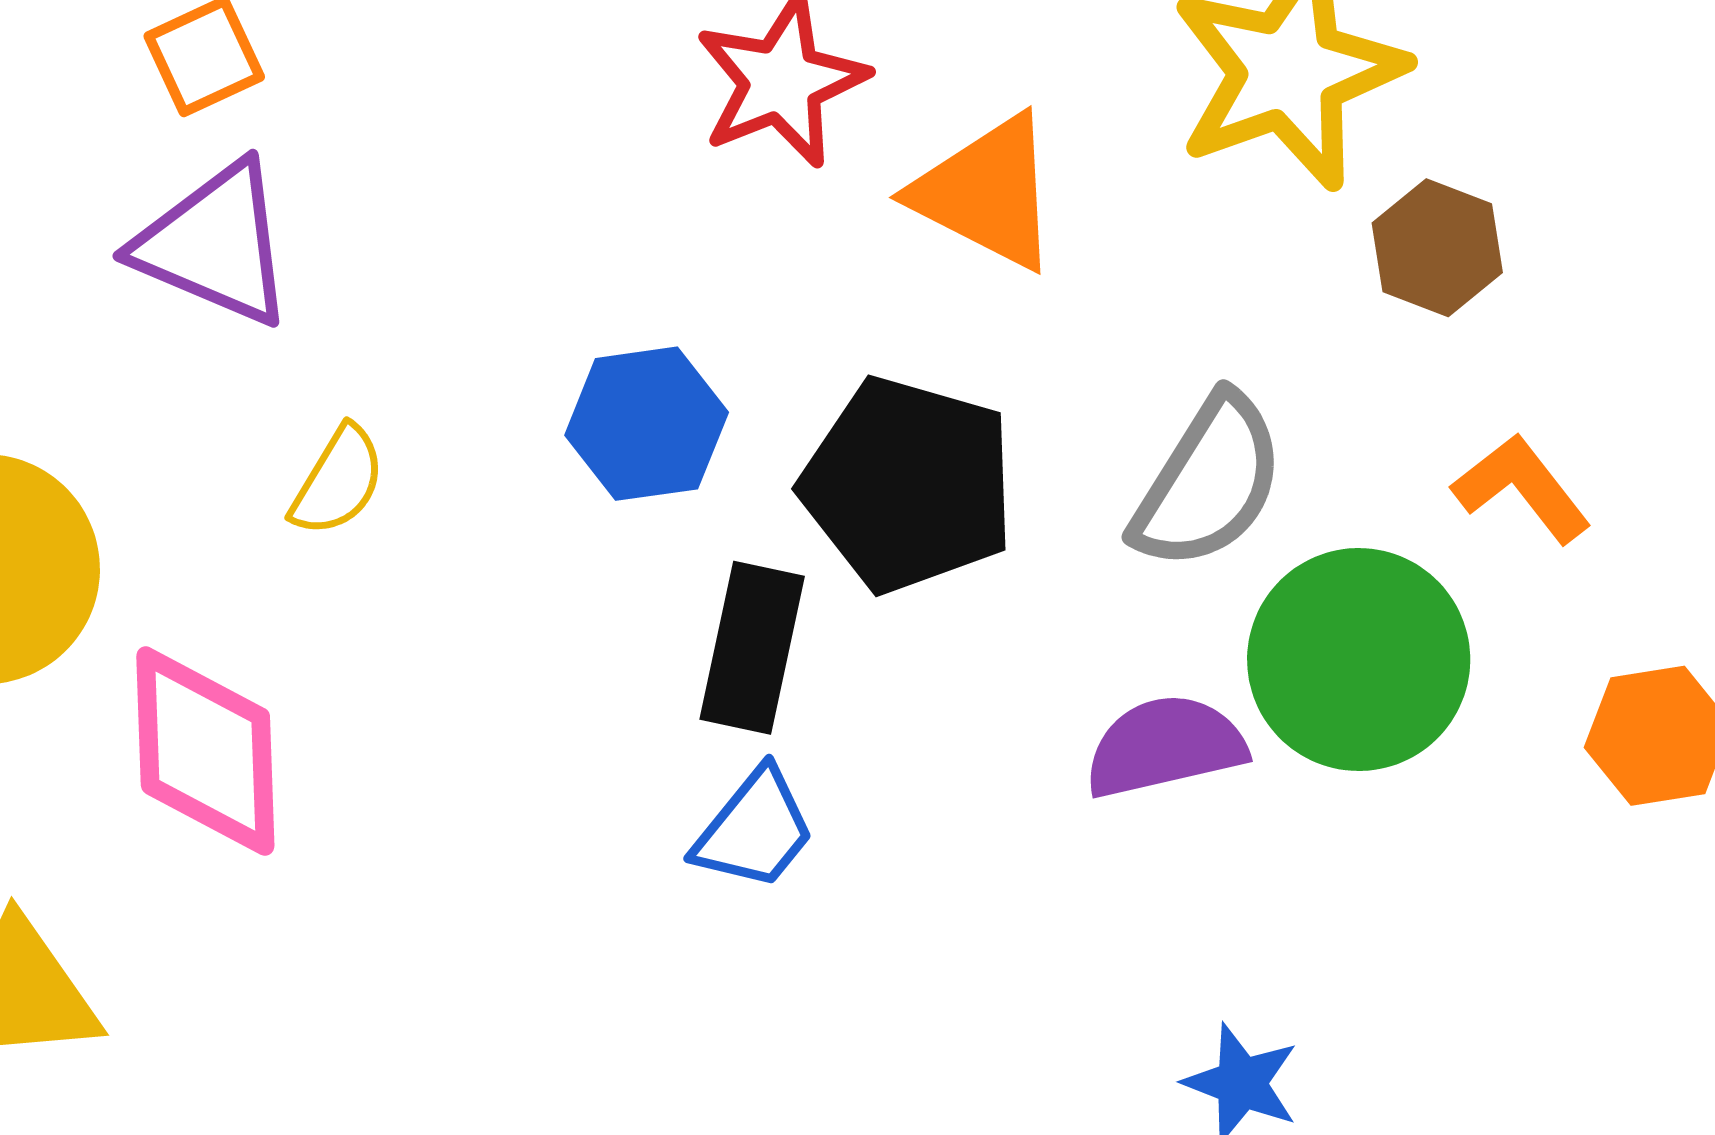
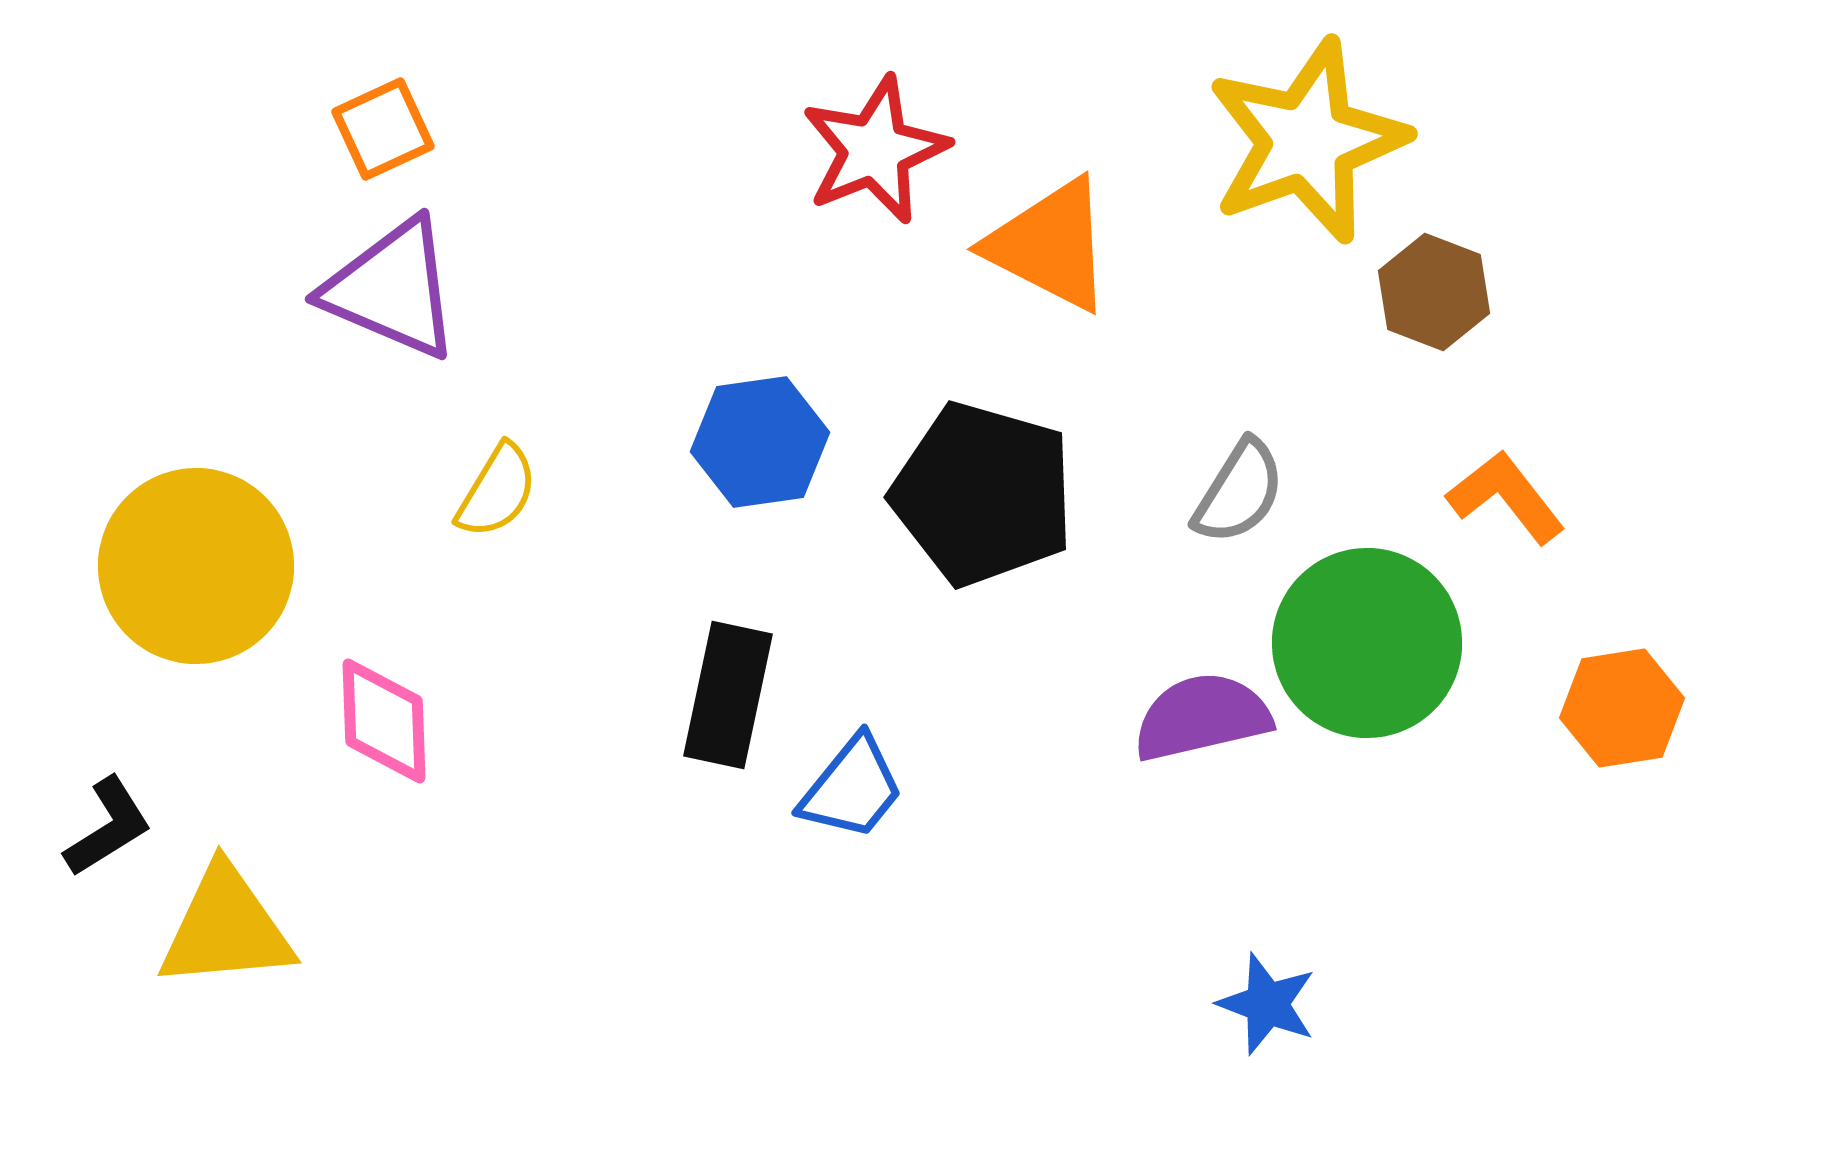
gray semicircle: (1208, 482) -> (1239, 492), size x0.7
black rectangle: (752, 648) -> (728, 695), moved
pink diamond: (205, 751) -> (384, 721), size x0.7

